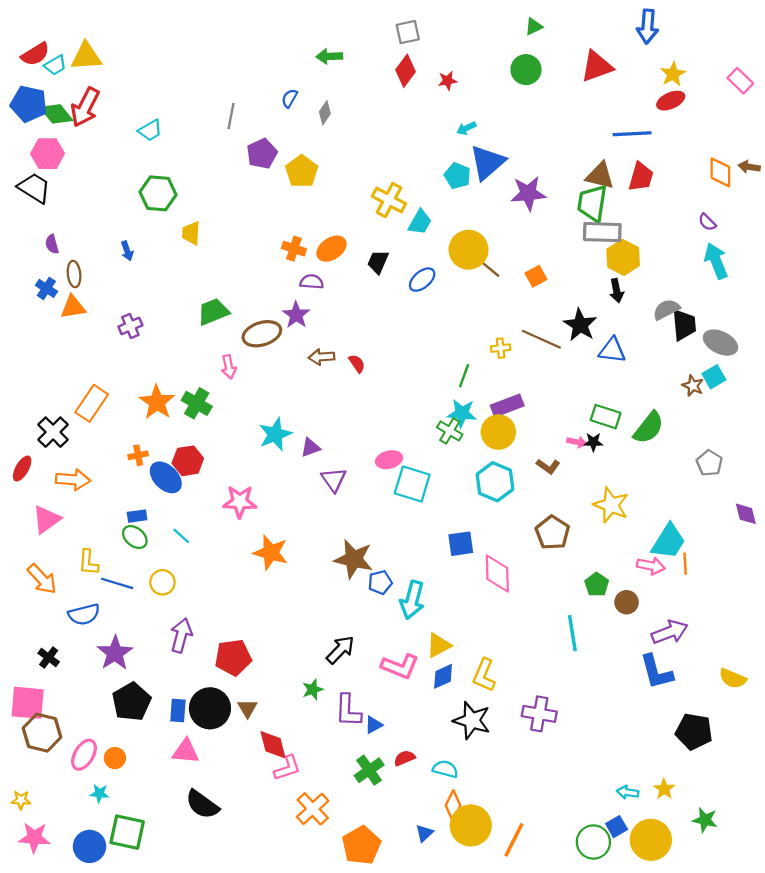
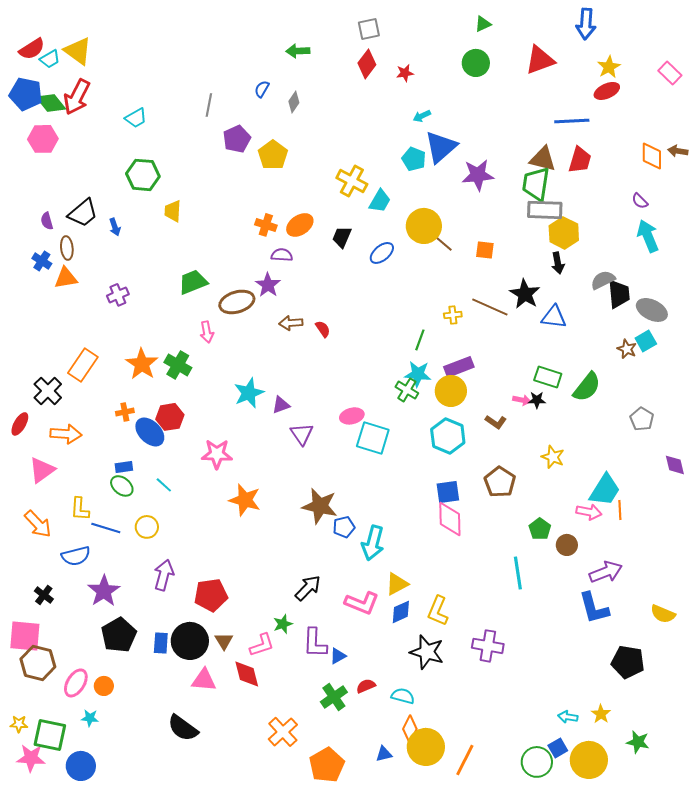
yellow triangle: (86, 56) -> (78, 51), turned 40
black trapezoid: (34, 188) -> (83, 213), moved, turned 108
orange square: (536, 276) -> (485, 250), turned 36
yellow star: (611, 505) -> (553, 457), size x0.7
blue square: (461, 544) -> (448, 492), moved
pink triangle: (186, 751) -> (204, 680), moved
pink L-shape: (287, 768) -> (262, 645), moved
green square: (127, 832) -> (50, 735), moved
blue triangle: (424, 833) -> (384, 754), turned 30

